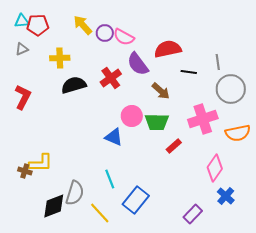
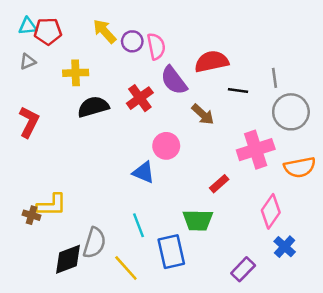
pink semicircle: (124, 37) -> (156, 46), turned -130
green trapezoid: (157, 122) -> (198, 220), moved
blue rectangle: (136, 200) -> (171, 252), turned -52

